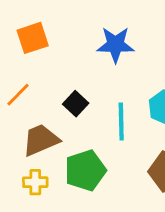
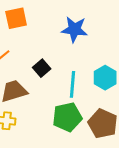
green pentagon: (85, 170) -> (67, 117), moved

